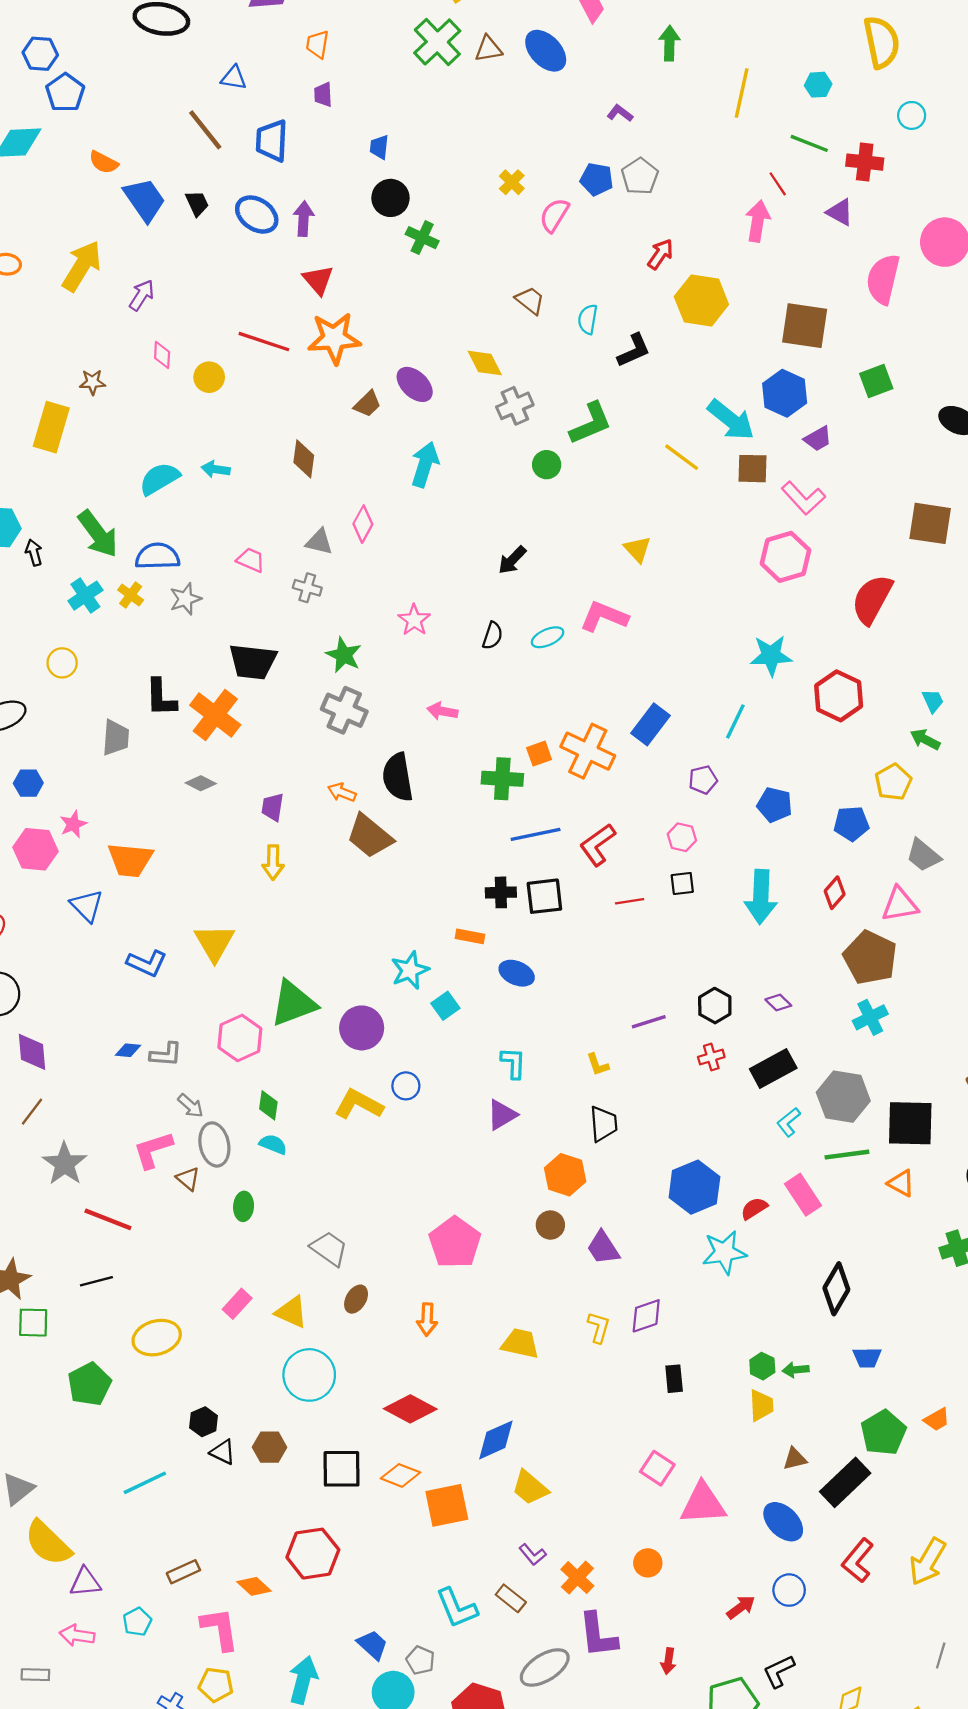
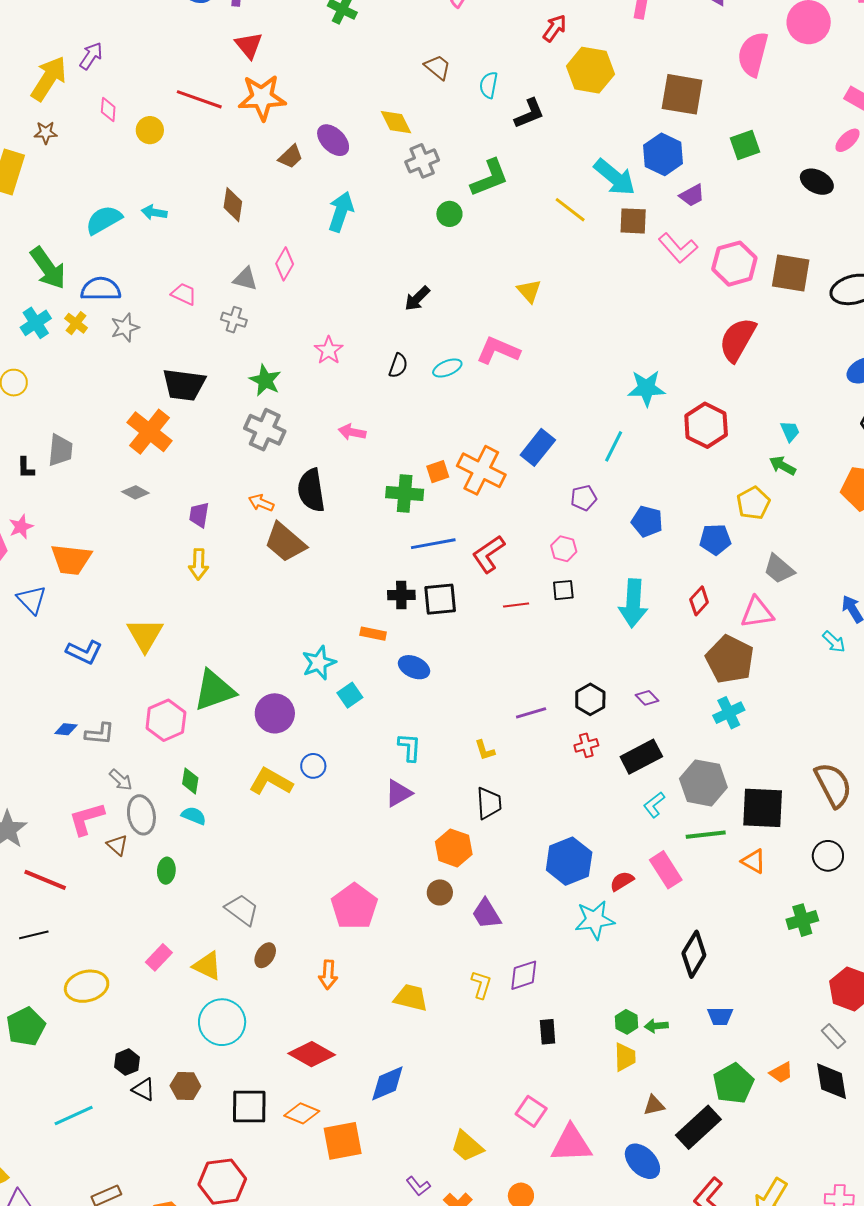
yellow arrow: (82, 266) -> (49, 78), moved
pink hexagon: (785, 557) -> (734, 264), moved
black L-shape: (161, 698) -> (26, 468), moved, size x0.6
yellow trapezoid: (530, 1488) -> (467, 1146), moved

